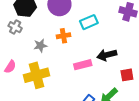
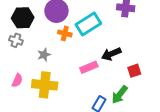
cyan rectangle: (89, 22) -> (88, 24), size x1.4
orange cross: (63, 36) -> (65, 33), moved, turned 32
yellow cross: (37, 75) -> (45, 85), turned 30

